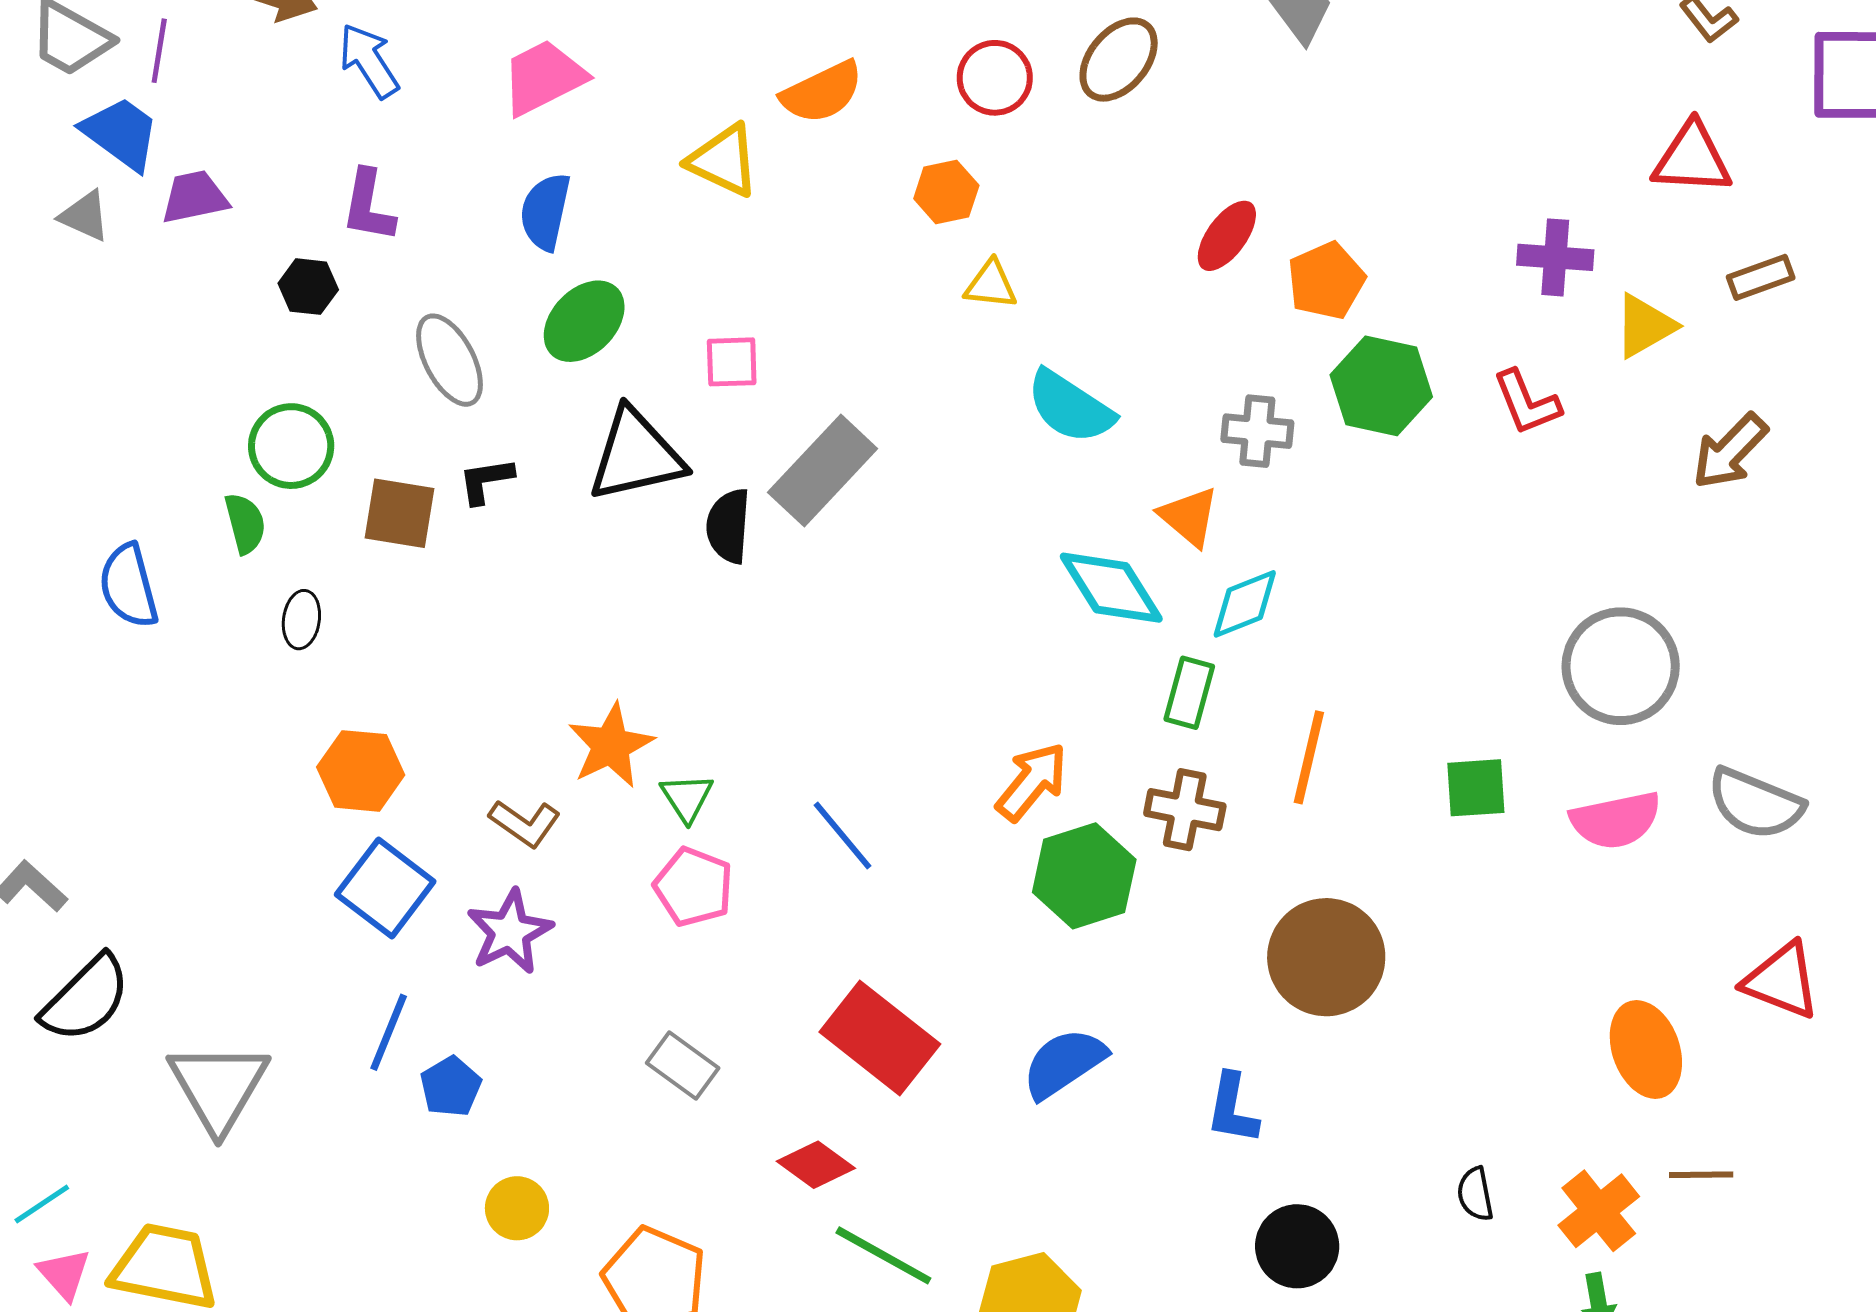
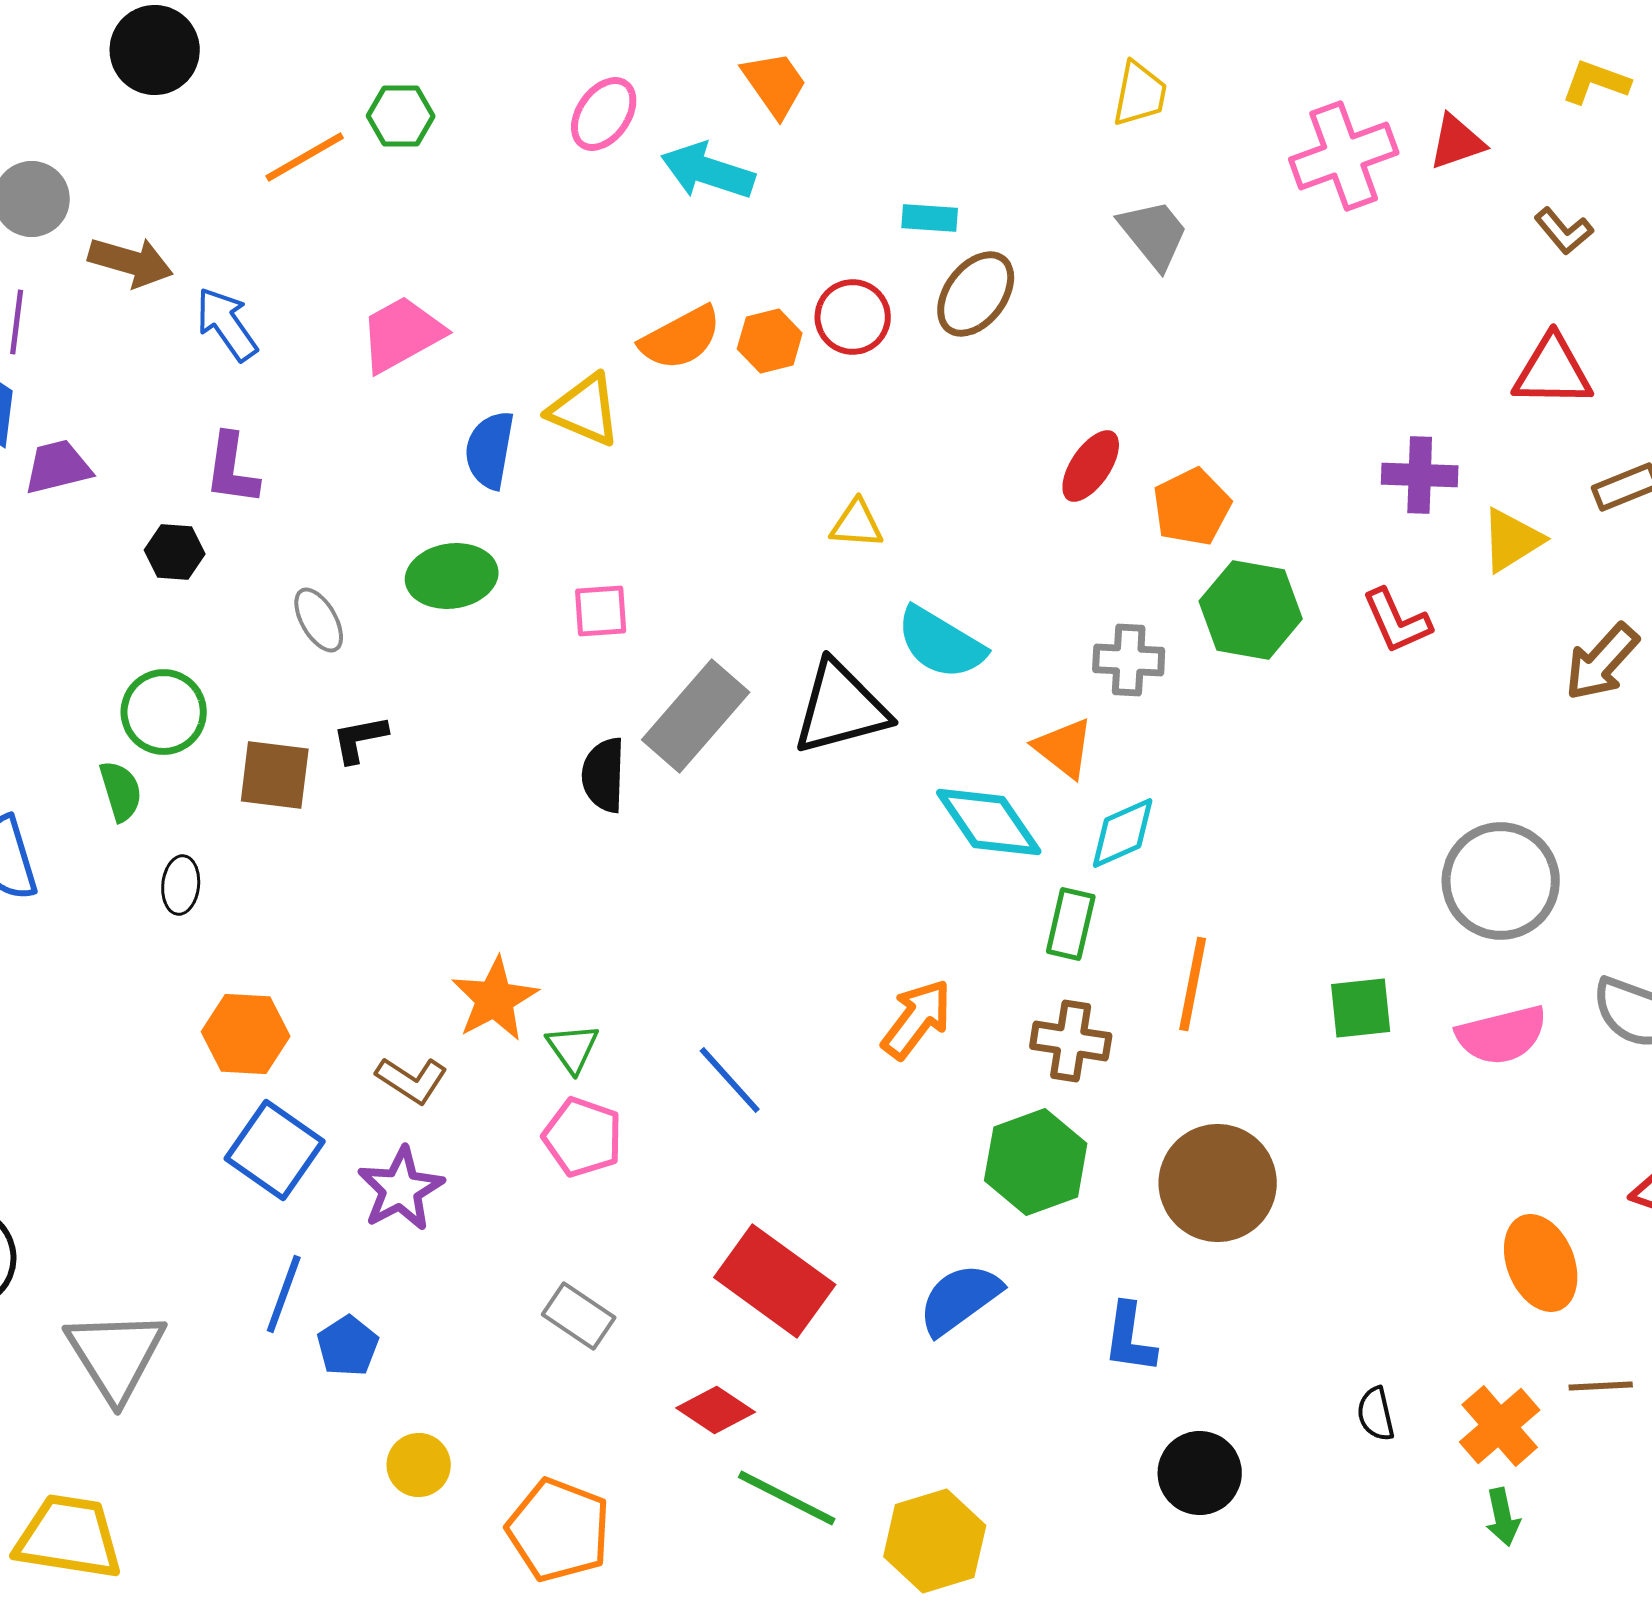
orange hexagon: (946, 192) -> (770, 341), moved
blue semicircle: (545, 212) -> (490, 450), moved
green ellipse: (584, 321) -> (452, 576), turned 40
gray ellipse: (450, 360) -> (319, 620), size x0.7
black triangle: (636, 455) -> (841, 708), moved
green hexagon: (1084, 876) -> (1036, 1162), moved

